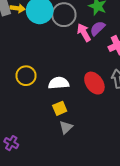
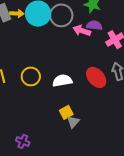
purple semicircle: (98, 28) -> (94, 25), turned 56
pink arrow: (84, 33) -> (82, 31), turned -36
yellow square: (60, 108) -> (66, 112), moved

